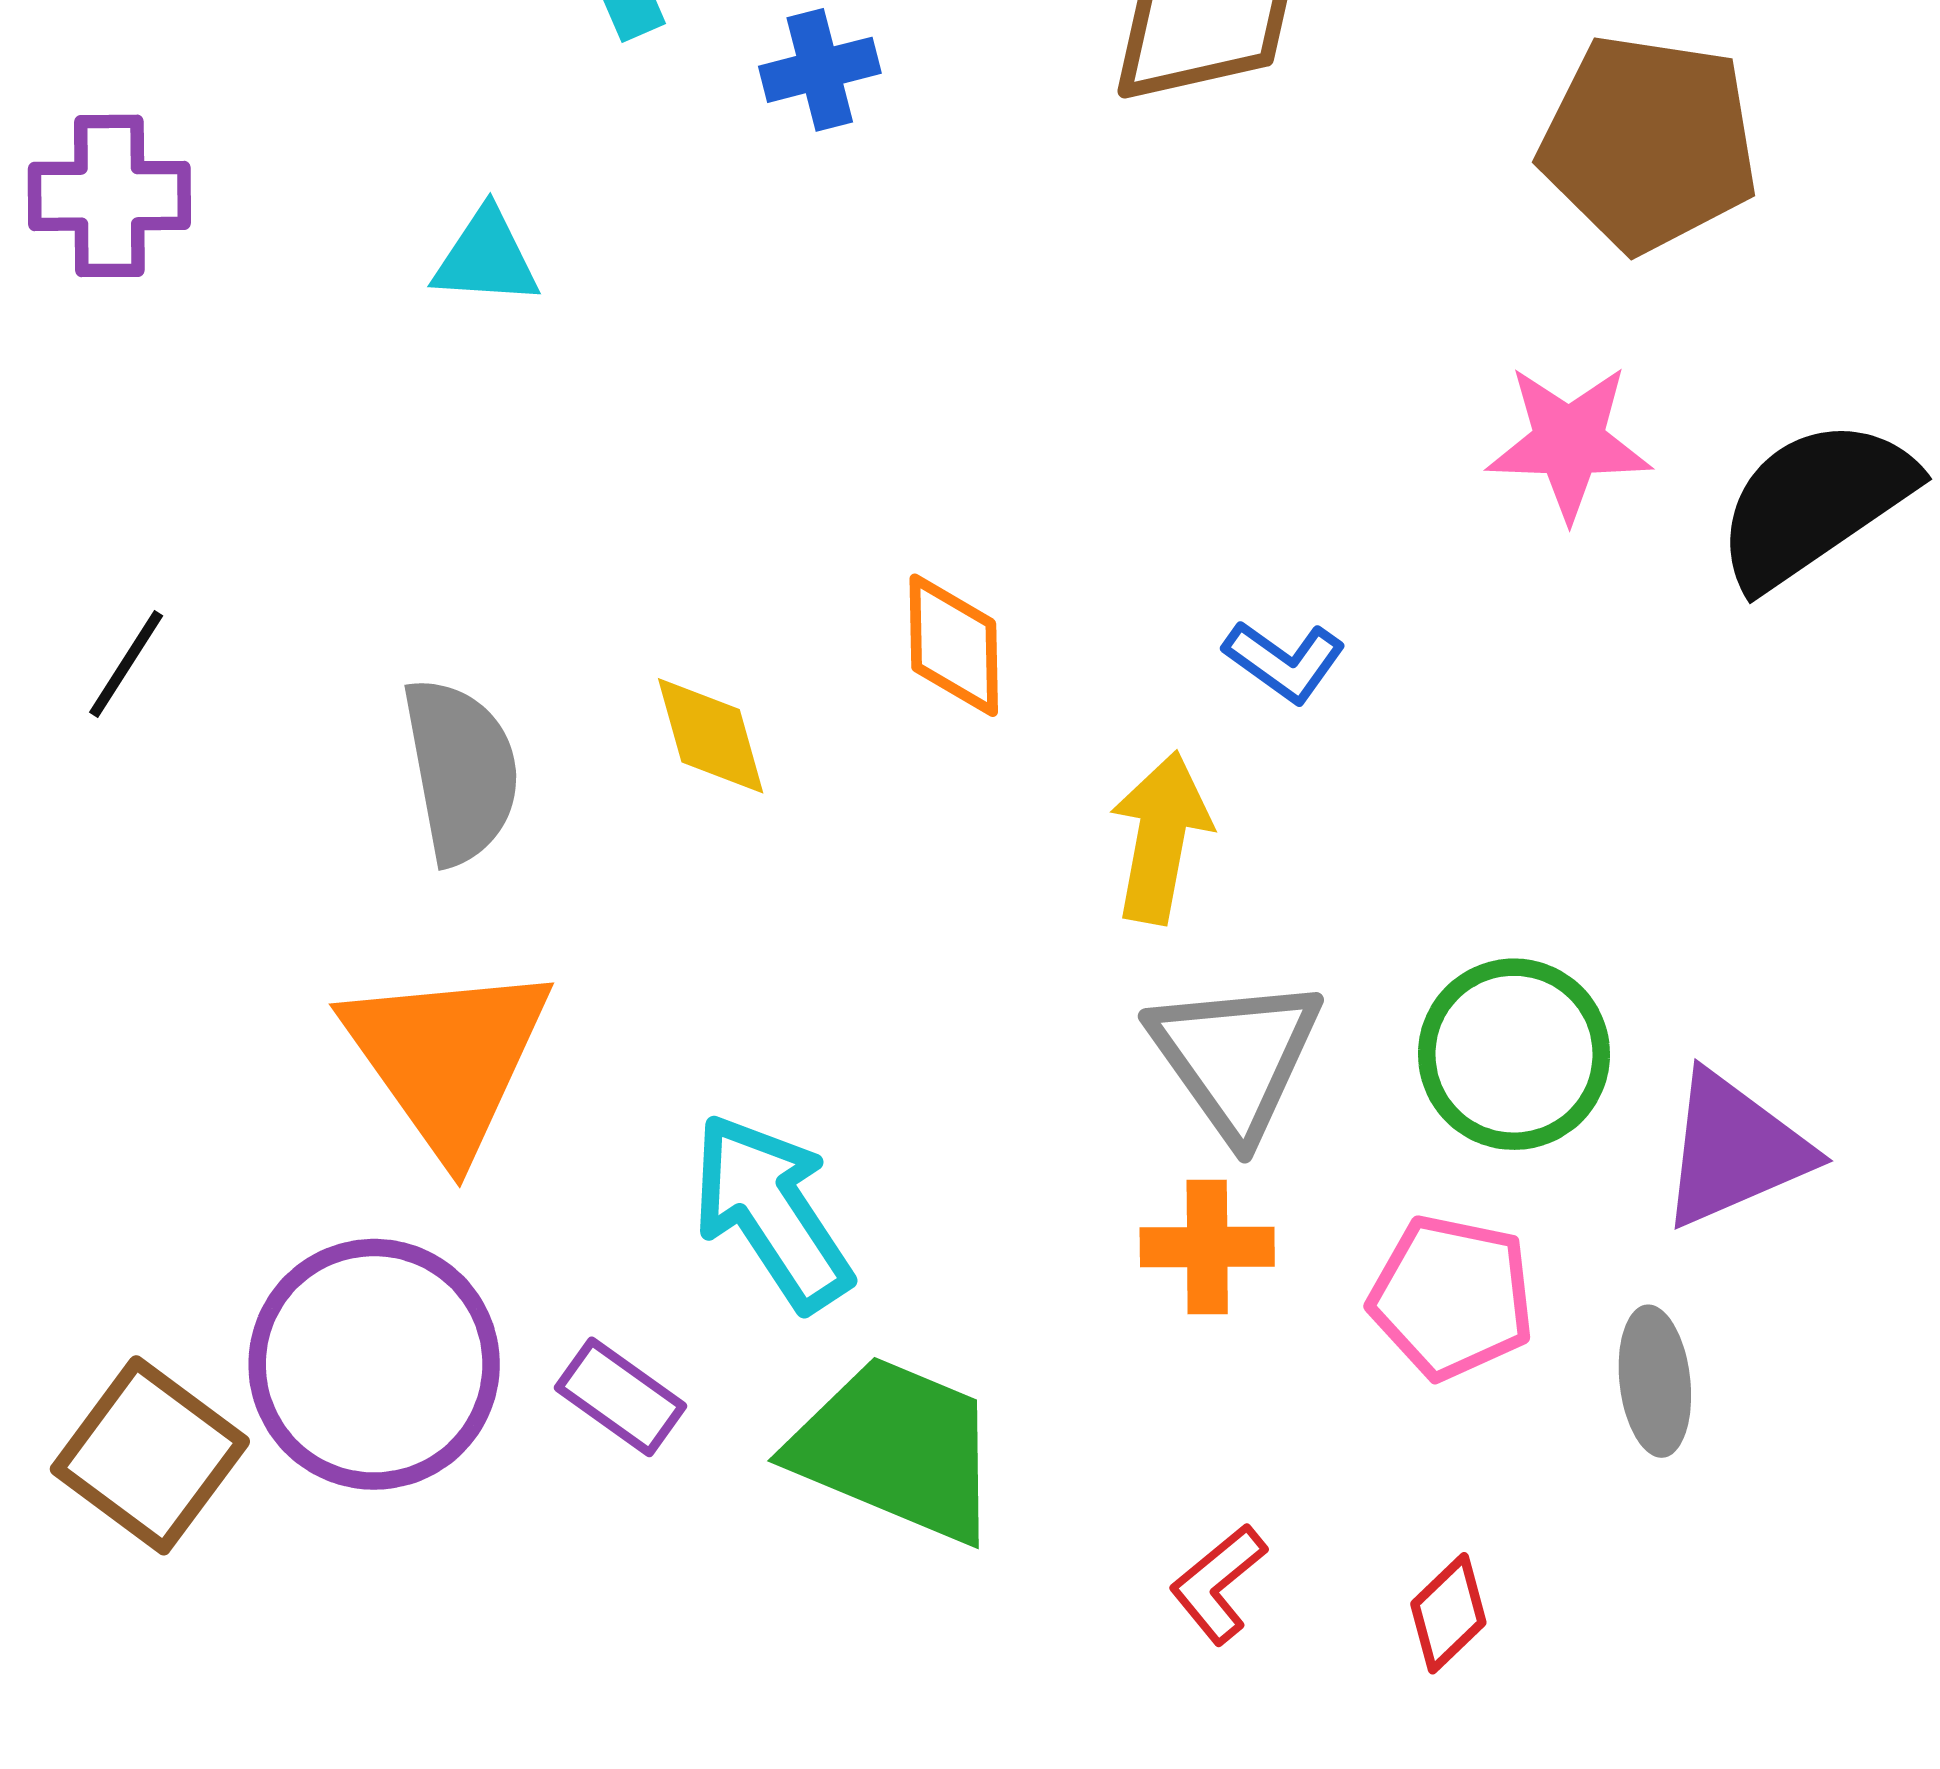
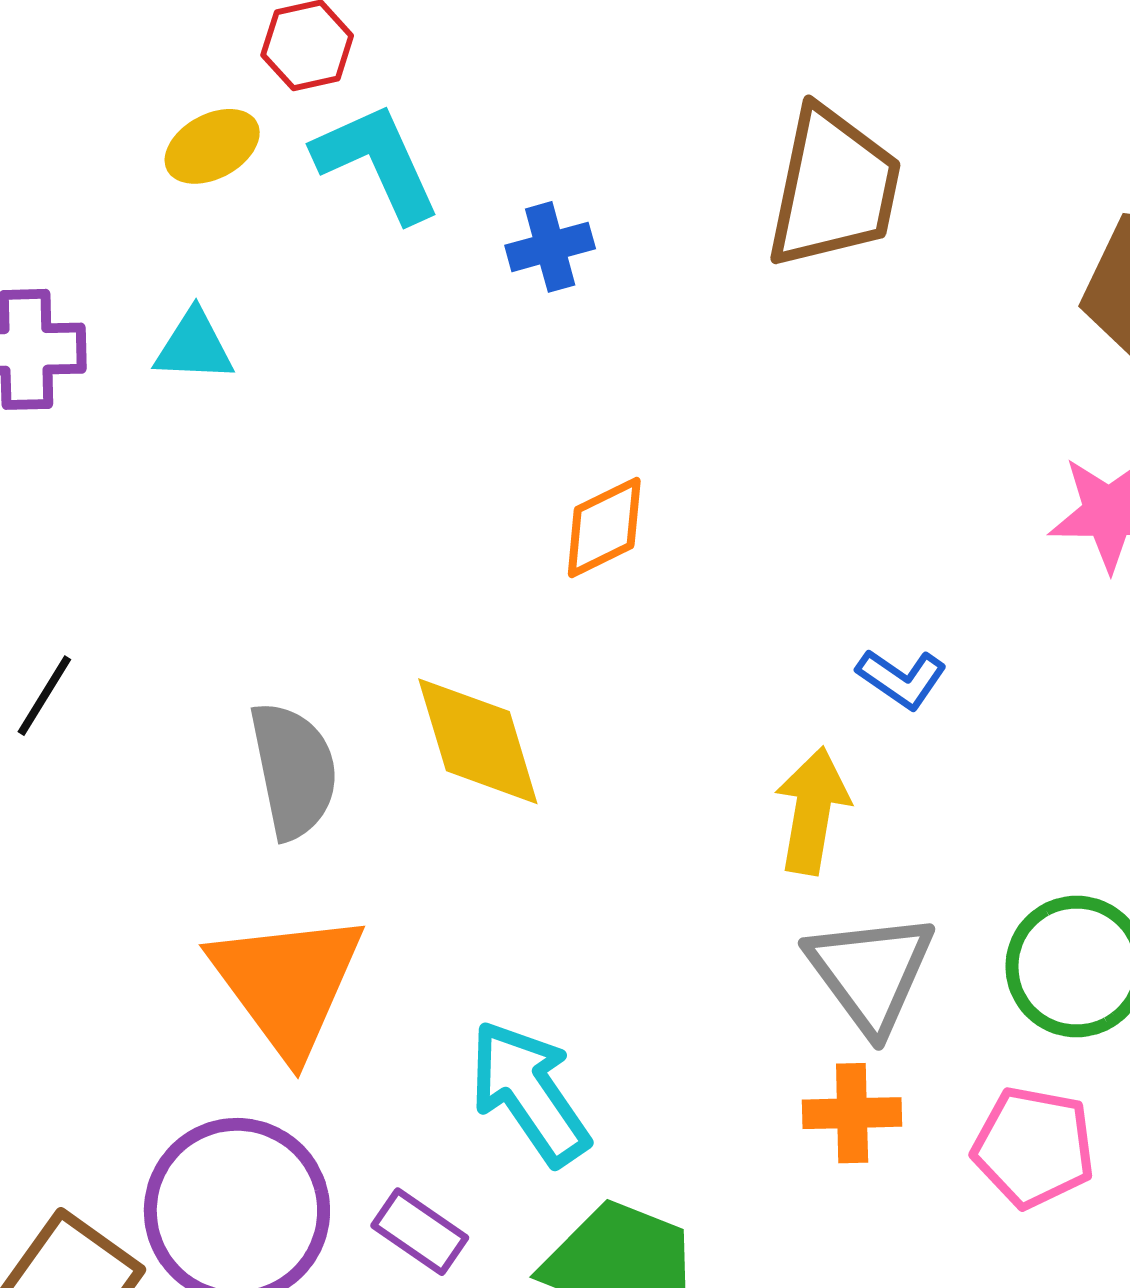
cyan triangle: (486, 258) -> (194, 346), moved
orange diamond: (954, 645) -> (604, 528), moved, turned 66
yellow diamond: (711, 736) -> (478, 741), size x1.5

